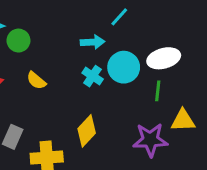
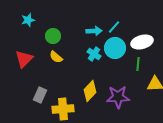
cyan line: (119, 17) -> (114, 27), moved
green circle: (18, 41) -> (53, 36), moved
purple star: (150, 140) -> (118, 97), moved

